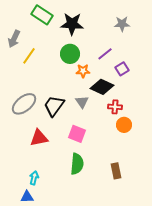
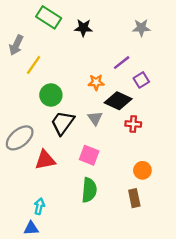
black star: (72, 24) -> (83, 28), size x0.7
green circle: (70, 54) -> (51, 95), moved
gray ellipse: (24, 104) -> (20, 138), moved
orange circle: (124, 125) -> (142, 170), moved

